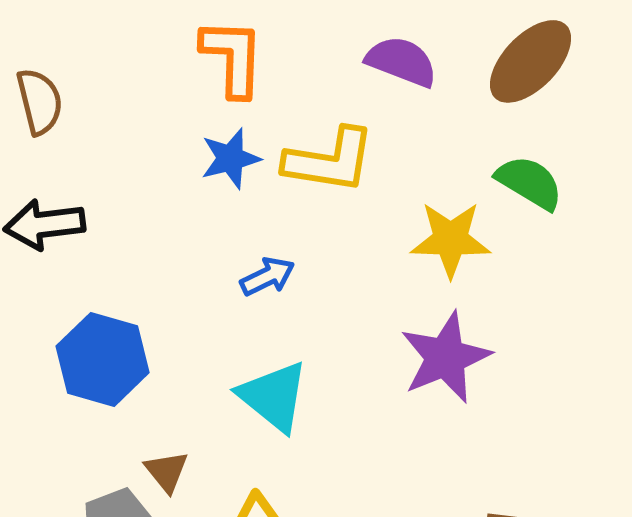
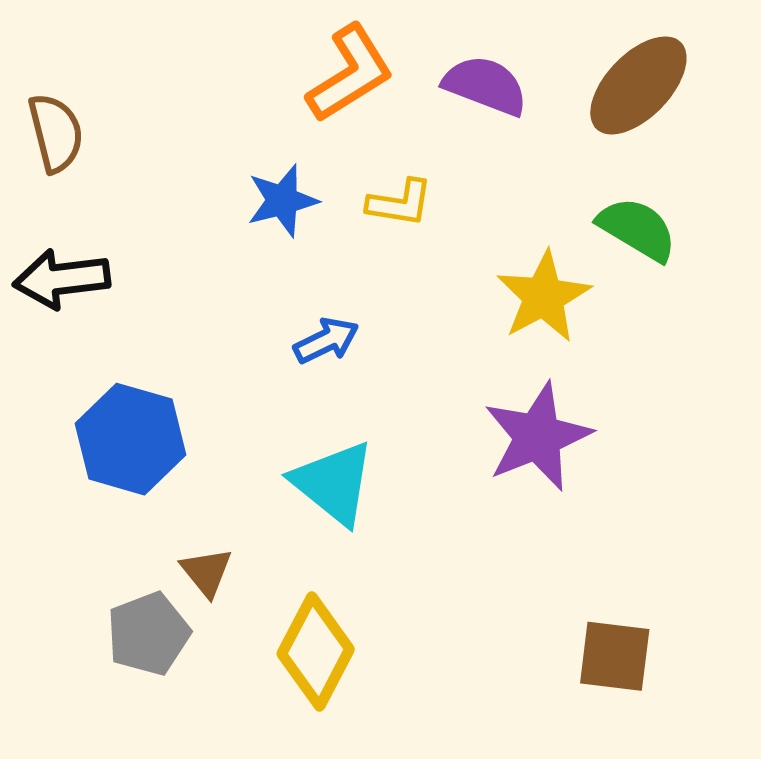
orange L-shape: (233, 57) -> (350, 74), moved, turned 56
yellow L-shape: (330, 160) -> (400, 203), size x0.6
yellow star: (451, 239) -> (544, 297), turned -30

